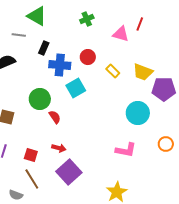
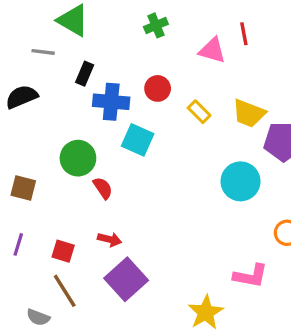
red line: (140, 24) -> (244, 34), turned -32
cyan square: (76, 88) -> (138, 140), turned -36
pink L-shape: (126, 150) -> (250, 276), moved

